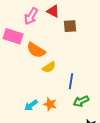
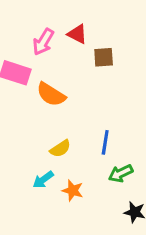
yellow semicircle: (49, 67) -> (60, 149), moved
orange star: (50, 104) -> (73, 190), moved

